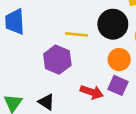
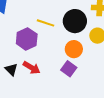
red arrow: (92, 92) -> (32, 68), moved

